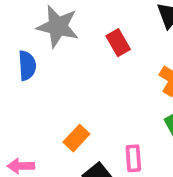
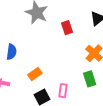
blue semicircle: (27, 66) -> (12, 52), moved

